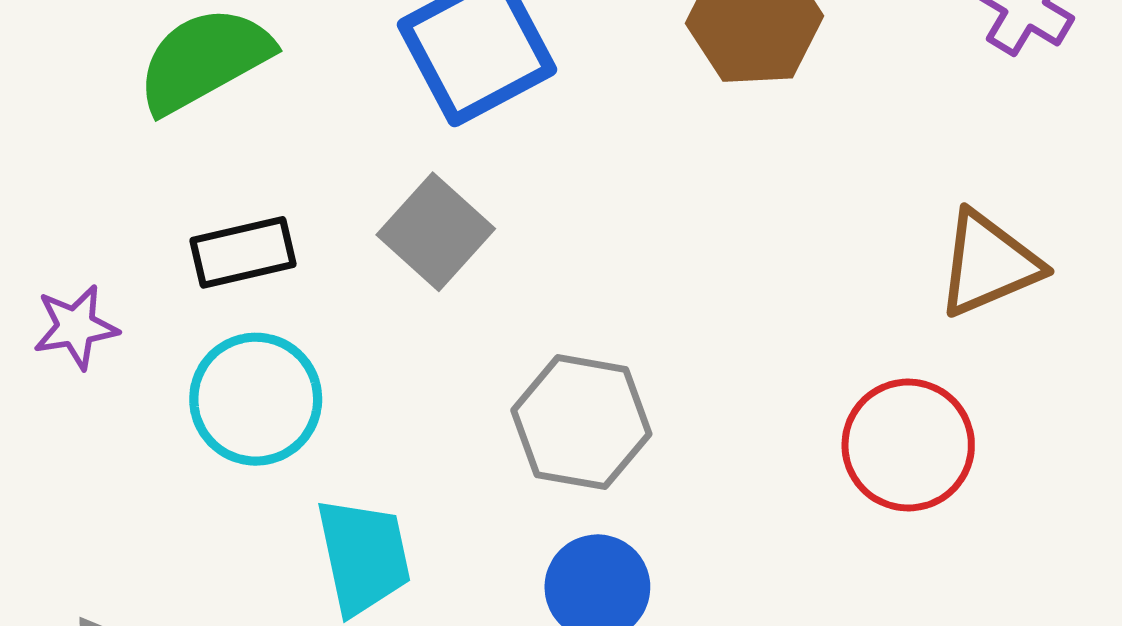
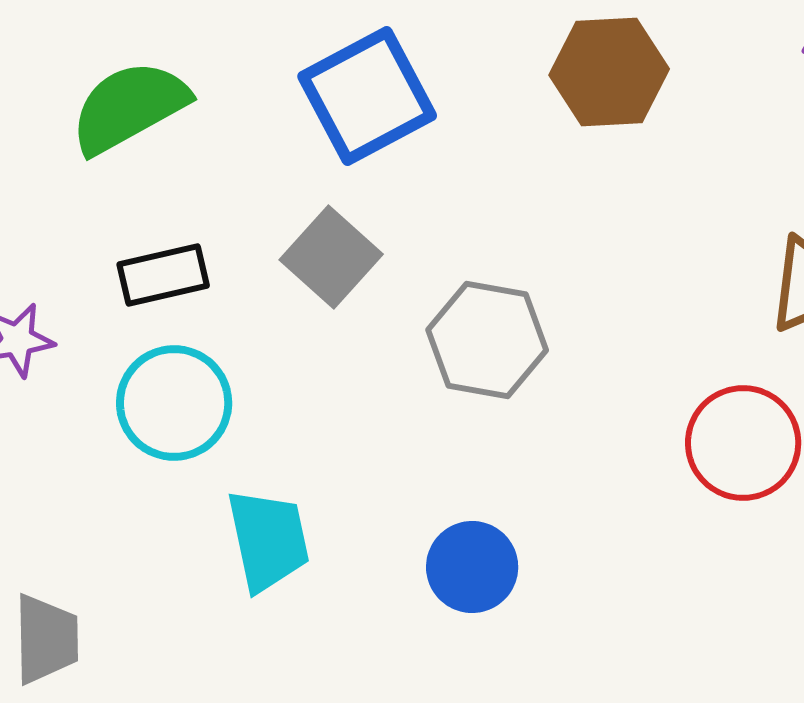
gray hexagon: (581, 422) -> (487, 340), moved

